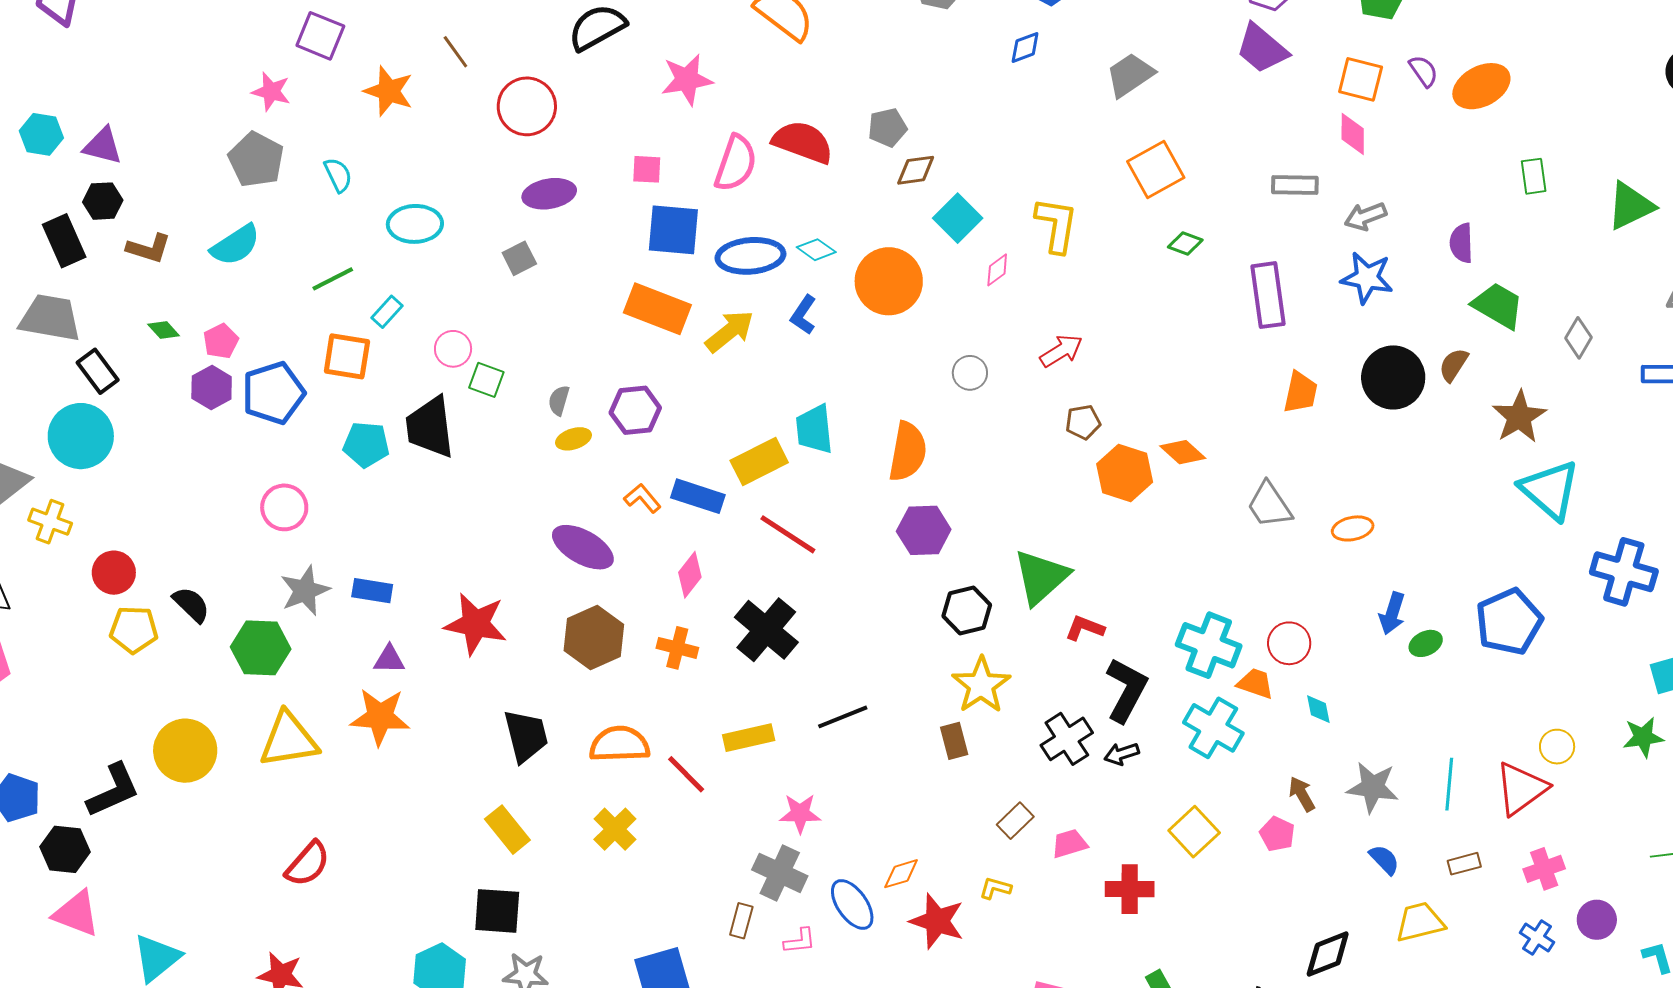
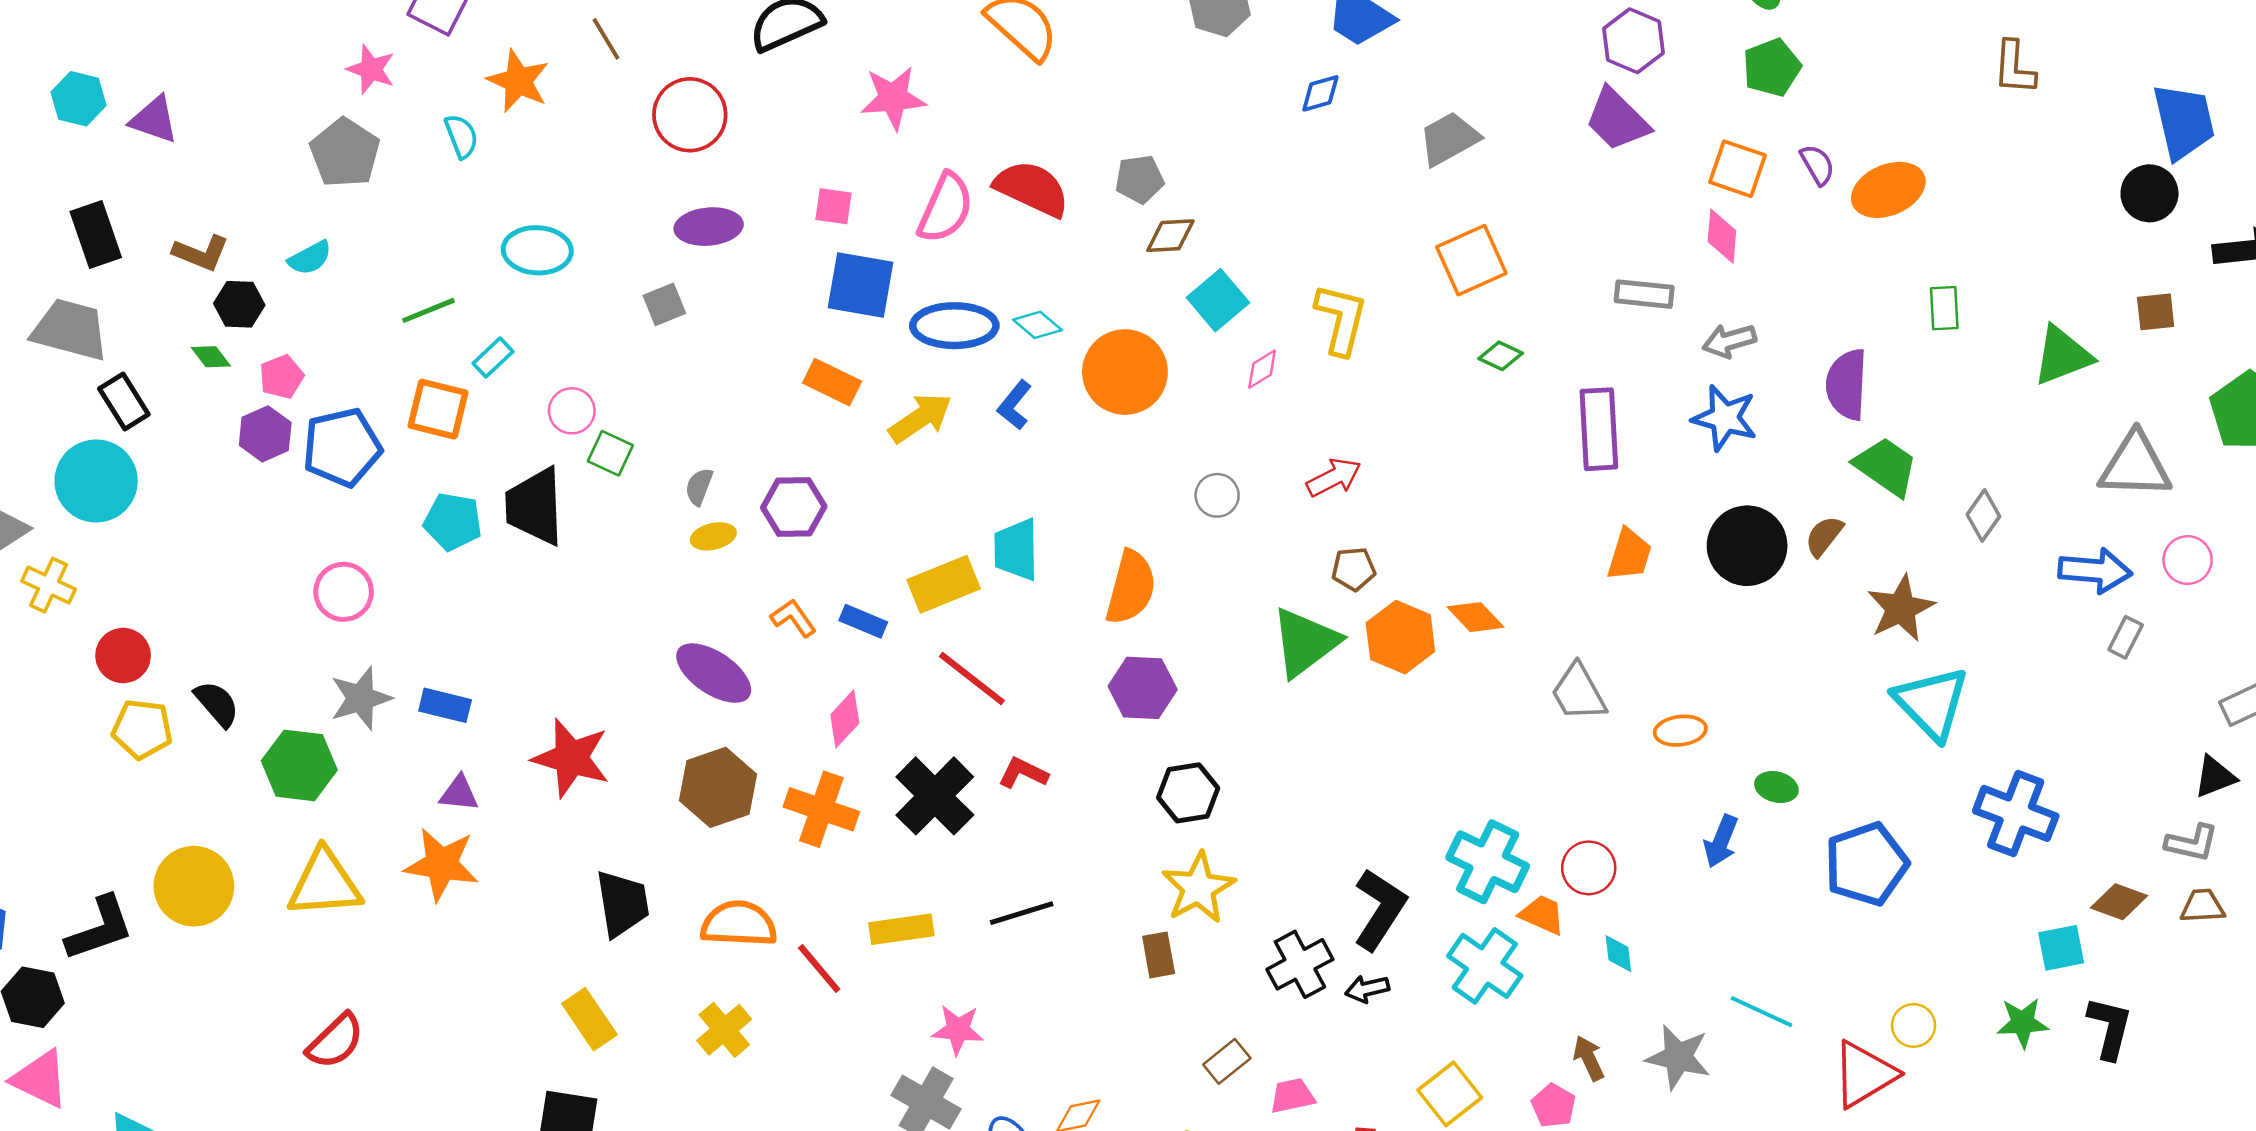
cyan semicircle: (338, 175) -> (461, 136), moved
black hexagon: (103, 201) -> (239, 304), moved
purple semicircle: (1461, 243) -> (1847, 384), size x1.4
cyan semicircle: (235, 245) -> (310, 258), size x0.7
orange rectangle: (657, 309) -> (832, 382), size x0.7
blue rectangle: (698, 496) -> (863, 621), size x0.7
green triangle: (1041, 577) -> (1305, 642), moved
red L-shape: (1085, 628) -> (1023, 773), moved
green ellipse: (1426, 643) -> (1776, 787), moved, turned 36
orange cross: (677, 648) -> (821, 809), size x1.4
cyan line: (1449, 784) -> (1761, 1012), moved, turned -75

